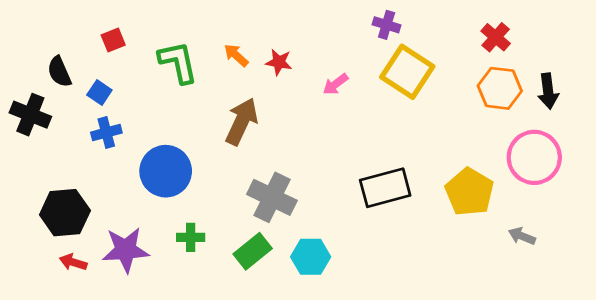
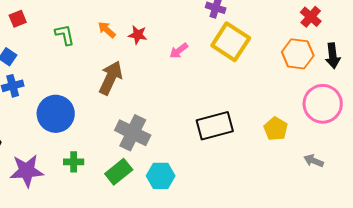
red cross: (496, 37) -> (311, 17), moved
green L-shape: (178, 62) -> (65, 35), size x0.7
yellow pentagon: (469, 192) -> (276, 129), size x0.7

